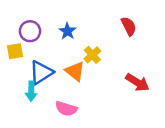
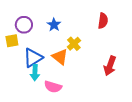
red semicircle: (129, 26) -> (103, 21), turned 35
red arrow: (137, 82) -> (110, 66), turned 78
cyan arrow: (31, 91) -> (35, 73), moved

